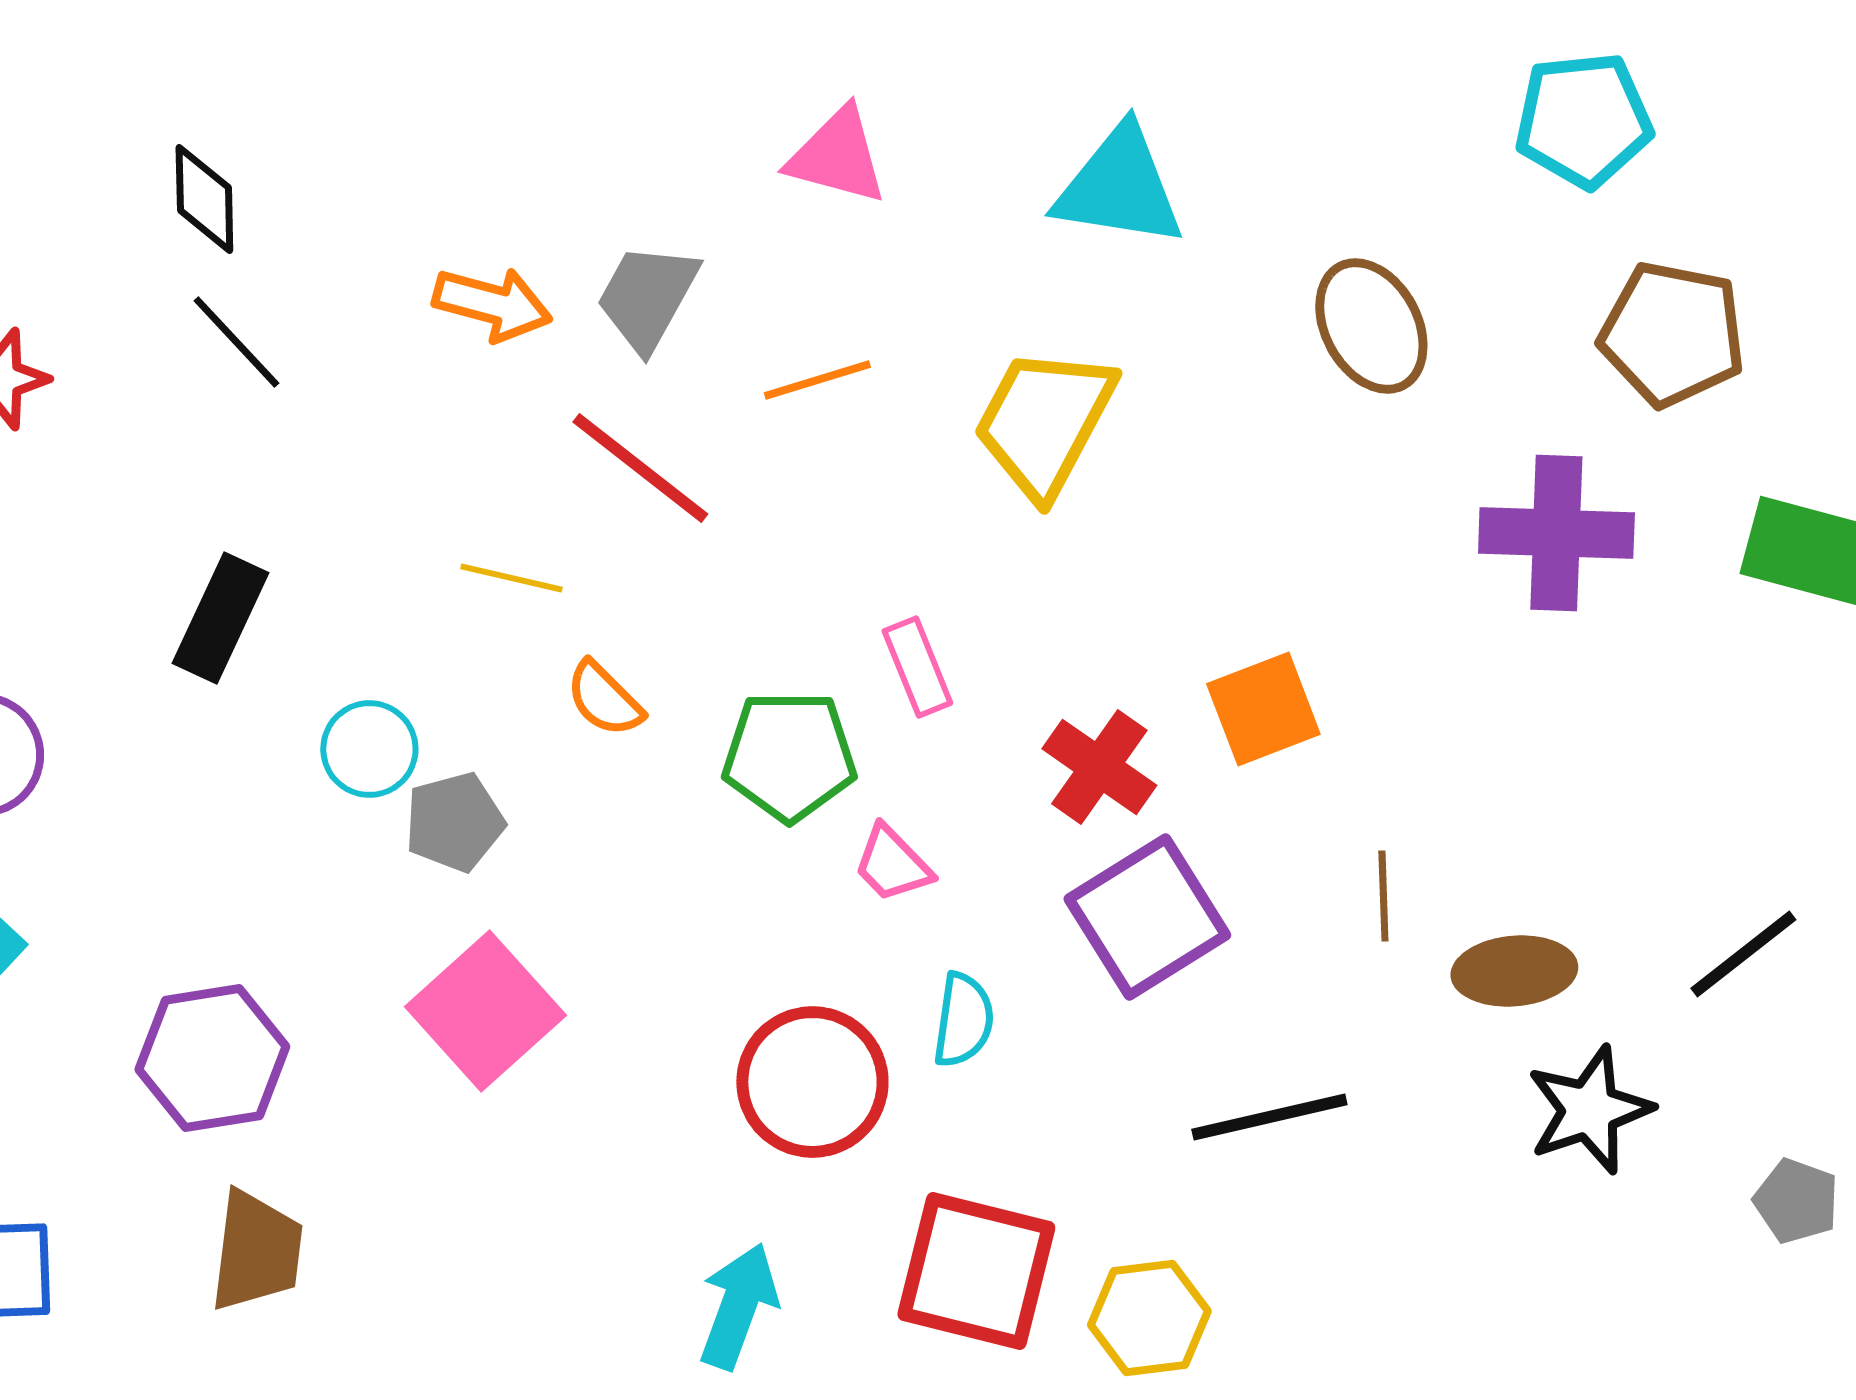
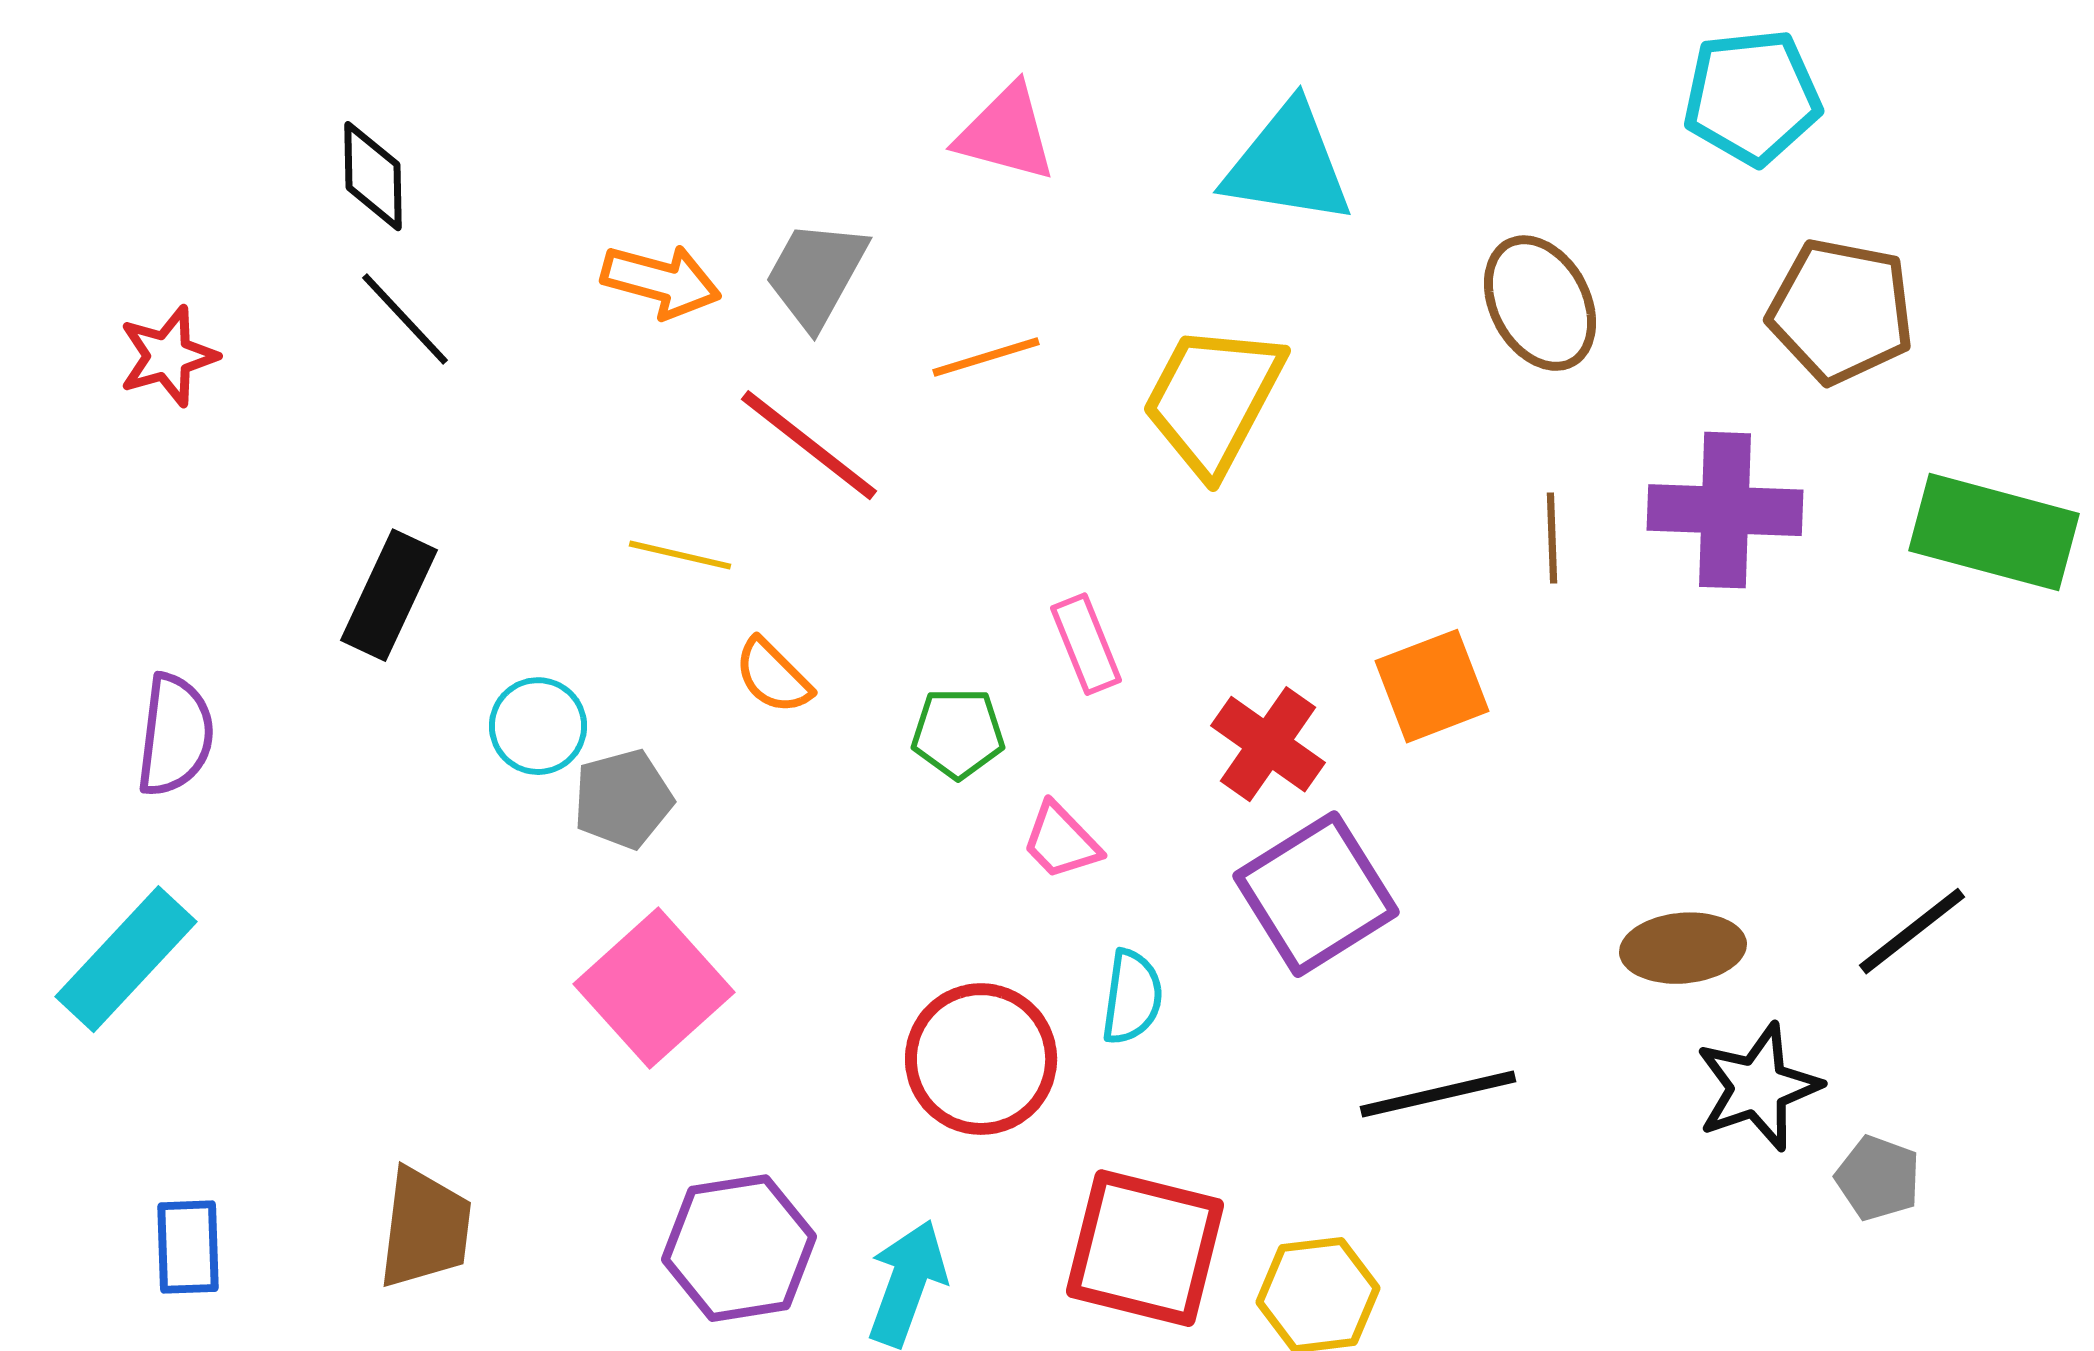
green pentagon: (789, 756) -> (958, 733), size x0.7
brown line: (1383, 896) -> (1552, 538), moved
purple hexagon: (212, 1058) -> (739, 1248), moved
gray pentagon: (1796, 1201) -> (1878, 1178), moved

